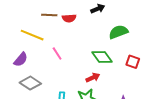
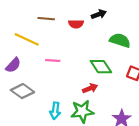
red semicircle: (69, 18) -> (76, 24), moved
green semicircle: (118, 32) -> (120, 40), turned 36
pink line: (57, 54) -> (53, 61), turned -56

